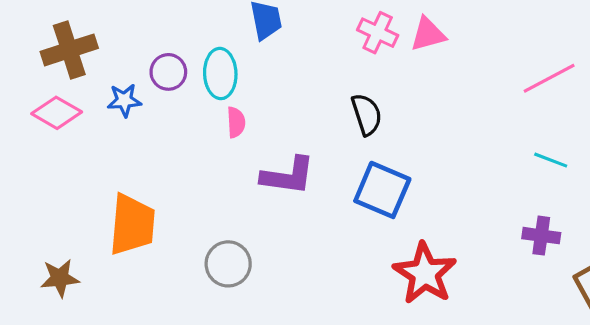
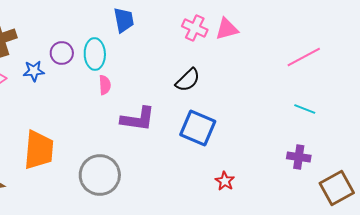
black semicircle: (367, 114) -> (188, 80), turned 64
gray circle: (228, 264) -> (100, 175), size x1.4
red star: (425, 273) -> (225, 181), size x0.5

